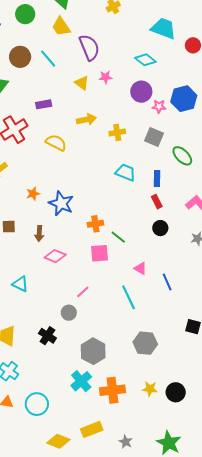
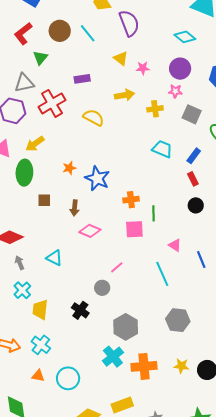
pink star: (106, 77) -> (143, 68), moved
pink star: (159, 106) -> (175, 91), moved
blue rectangle: (157, 179) -> (194, 156), turned 35
green line: (118, 237) -> (153, 213), turned 49

